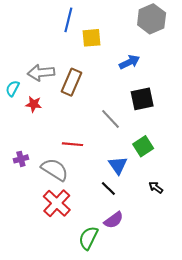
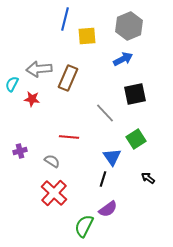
gray hexagon: (152, 19) -> (129, 26), moved
gray semicircle: (55, 169) -> (52, 161), size x0.6
black line: (108, 188) -> (103, 179), turned 63

